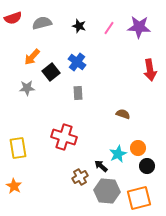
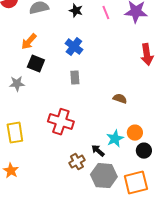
pink line: (109, 28) -> (106, 13), turned -56
black square: (51, 72) -> (36, 64), moved, turned -30
gray star: (27, 88) -> (17, 84), moved

